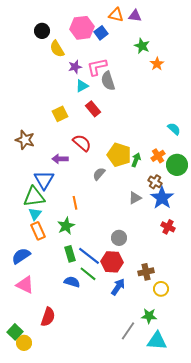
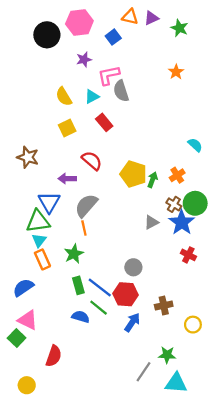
purple triangle: (135, 16) -> (151, 18), turned -32
pink hexagon: (82, 28) -> (79, 22), moved
black circle: (42, 31) -> (47, 35), size x1.5
green star: (142, 46) -> (179, 28), moved
yellow semicircle: (57, 49) -> (64, 97), moved
purple star: (75, 67) -> (84, 60), moved
green circle: (177, 165) -> (195, 203), moved
gray semicircle: (99, 174) -> (86, 206), moved, size x1.6
yellow circle: (161, 289) -> (193, 325), moved
green square: (15, 332) -> (17, 338), moved

